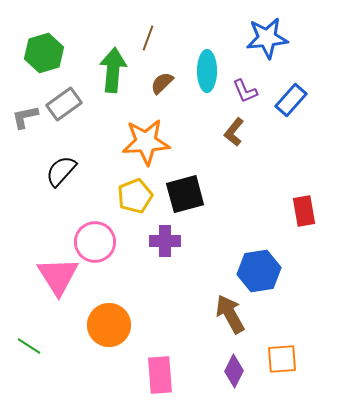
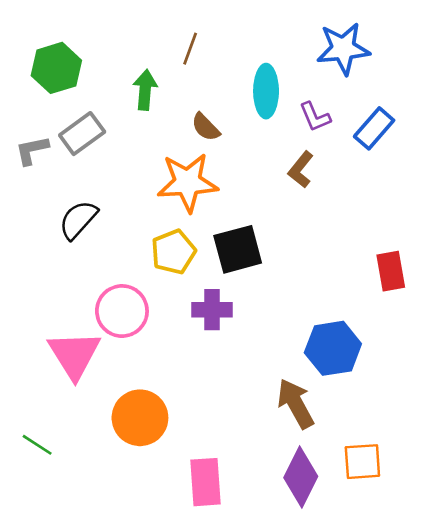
green arrow: (113, 70) -> (145, 90), size x0.7
brown semicircle: (162, 83) -> (206, 127), moved, turned -90
purple diamond: (234, 371) -> (301, 477), size x1.4

